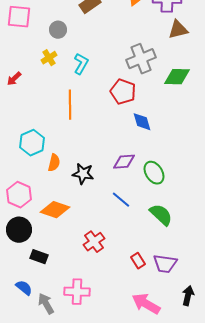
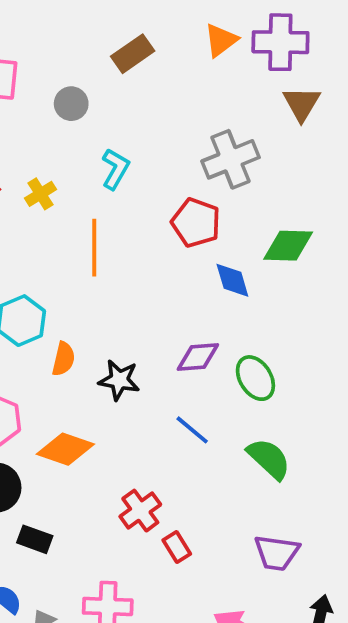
brown triangle: (178, 30) -> (302, 104), turned -45
yellow cross: (49, 58) -> (40, 194), moved
green diamond: (177, 77) -> (288, 246), moved
red rectangle: (138, 261) -> (177, 547), moved

